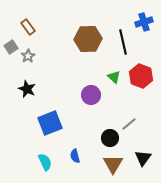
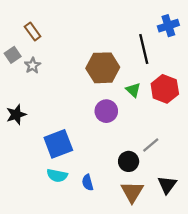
brown hexagon: (88, 39) -> (103, 68), moved
black star: (27, 89) -> (16, 115), moved, turned 30
cyan semicircle: (45, 162) -> (57, 175), moved, turned 126

